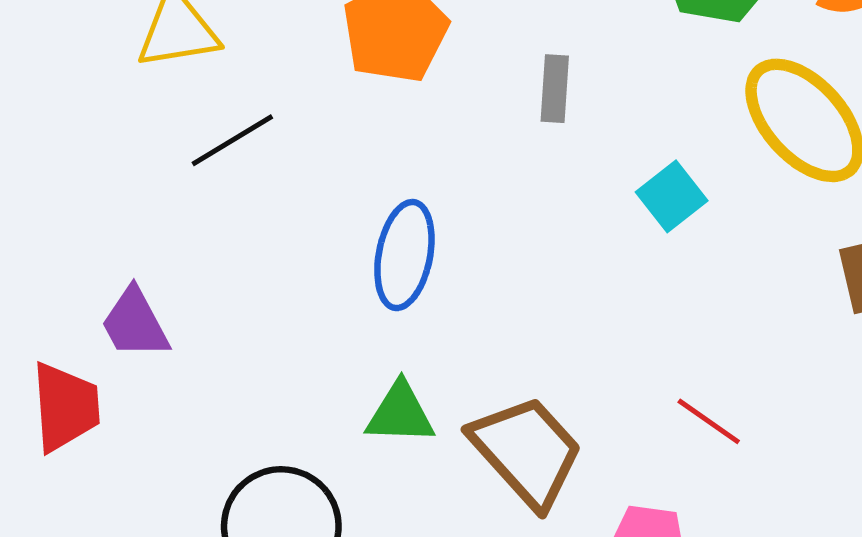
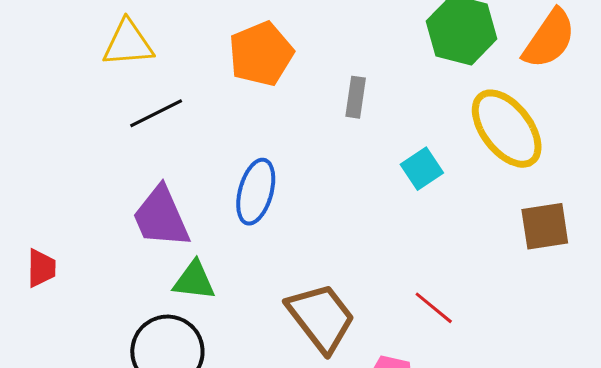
purple trapezoid: (135, 323) -> (161, 217), moved, size x1.4
red trapezoid: (65, 407) -> (41, 268), size x0.7
green triangle: (400, 413) -> (194, 281), moved

